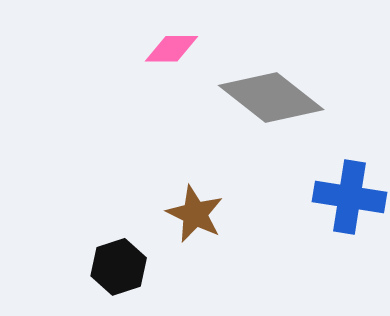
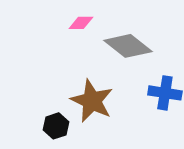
brown star: (195, 214) -> (92, 101), size x1.6

